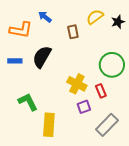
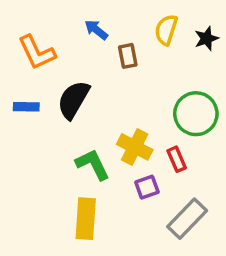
blue arrow: (45, 17) -> (96, 30), moved
yellow semicircle: (95, 17) -> (166, 30), turned -36
orange L-shape: (21, 30) -> (37, 52), turned 55
green L-shape: (28, 102) -> (93, 164), moved

